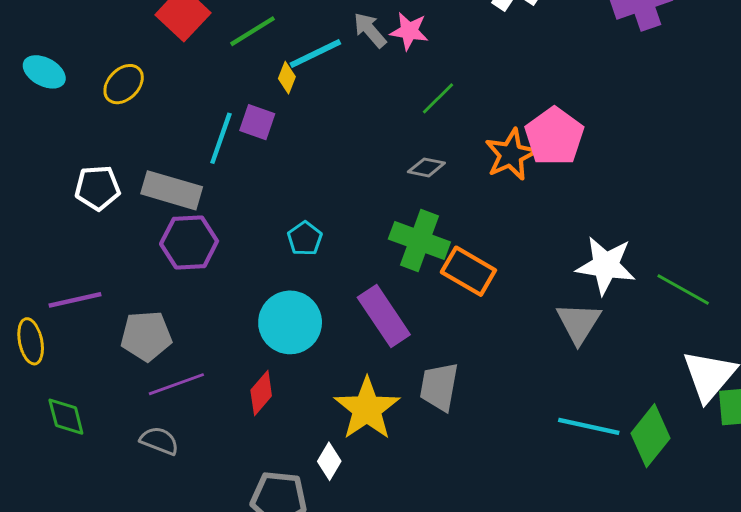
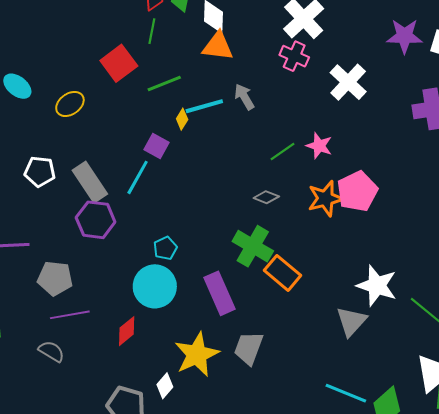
pink star: (409, 31) -> (319, 146), moved
cyan line: (221, 138) -> (138, 177), moved
gray rectangle: (172, 190) -> (90, 182), turned 30
cyan pentagon: (305, 239) -> (165, 248), moved

